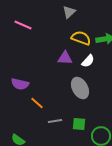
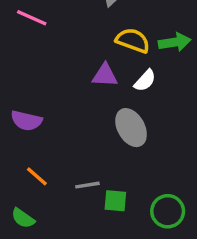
orange line: (37, 103) -> (37, 176), moved
green square: (79, 124) -> (115, 201), moved

